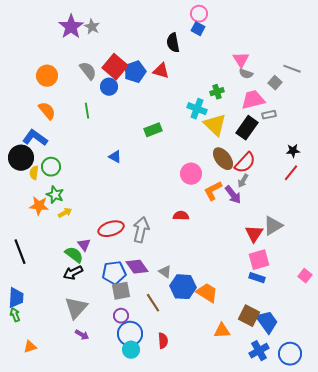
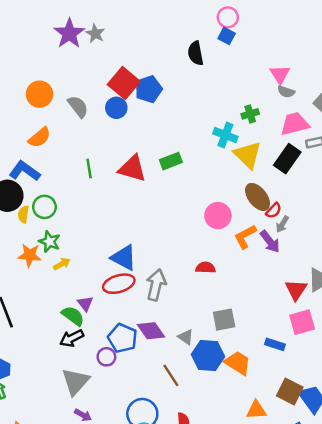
gray semicircle: (88, 71) -> (78, 107), moved
red triangle: (161, 71) -> (132, 168), moved, size x1.4
orange semicircle: (47, 111) -> (40, 138), turned 90
green line: (87, 111) -> (89, 168), moved
blue triangle: (115, 157) -> (124, 258), moved, size x1.6
red semicircle: (245, 163) -> (274, 211), moved, size x0.6
blue pentagon: (114, 273) -> (123, 338), turned 30
blue rectangle: (257, 278) -> (275, 344), moved
gray square: (121, 291) -> (224, 320), moved
purple circle: (121, 316) -> (106, 357), moved

